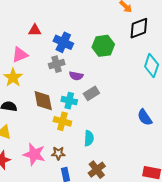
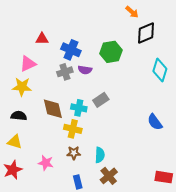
purple semicircle: (76, 76) -> (85, 70), moved
yellow star: (13, 78) -> (22, 87), turned -30
cyan semicircle: (89, 138) -> (100, 155), moved
brown star: (58, 153) -> (74, 153), moved
pink star: (34, 154) -> (46, 163), size x0.7

